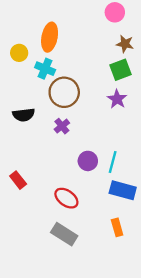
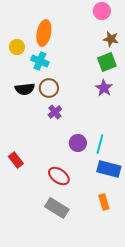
brown circle: (64, 92) -> (49, 88), moved, size x0.7
black semicircle: (24, 115) -> (25, 89), moved

